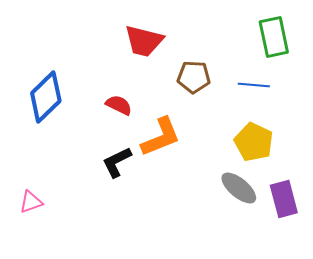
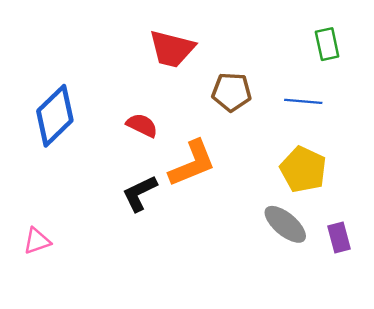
green rectangle: (274, 37) -> (327, 44), size x0.7
purple rectangle: (284, 199) -> (339, 237), size x0.7

